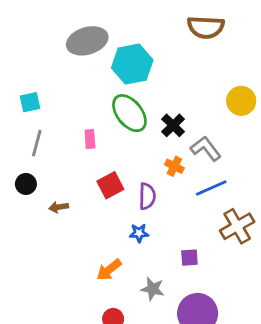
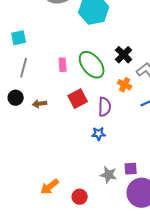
green ellipse: (129, 113) -> (92, 65), moved
brown arrow: (59, 207) -> (40, 104), moved
purple square: (189, 258) -> (131, 169), moved
orange arrow: (109, 270) -> (50, 187), moved

